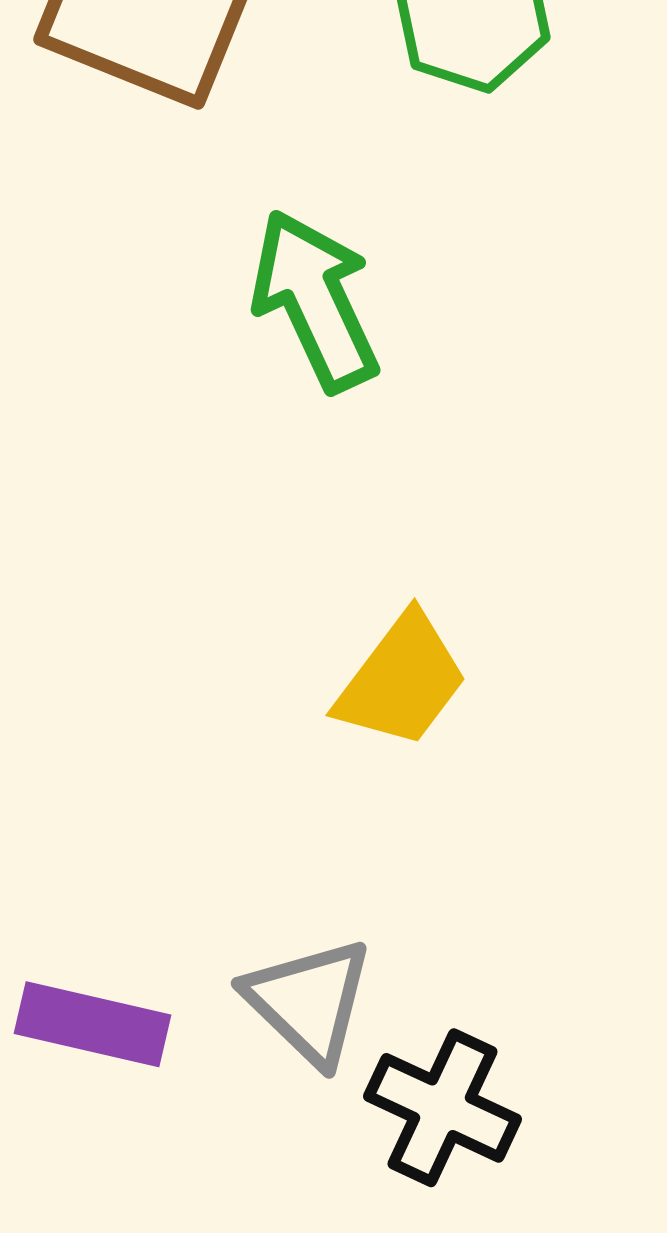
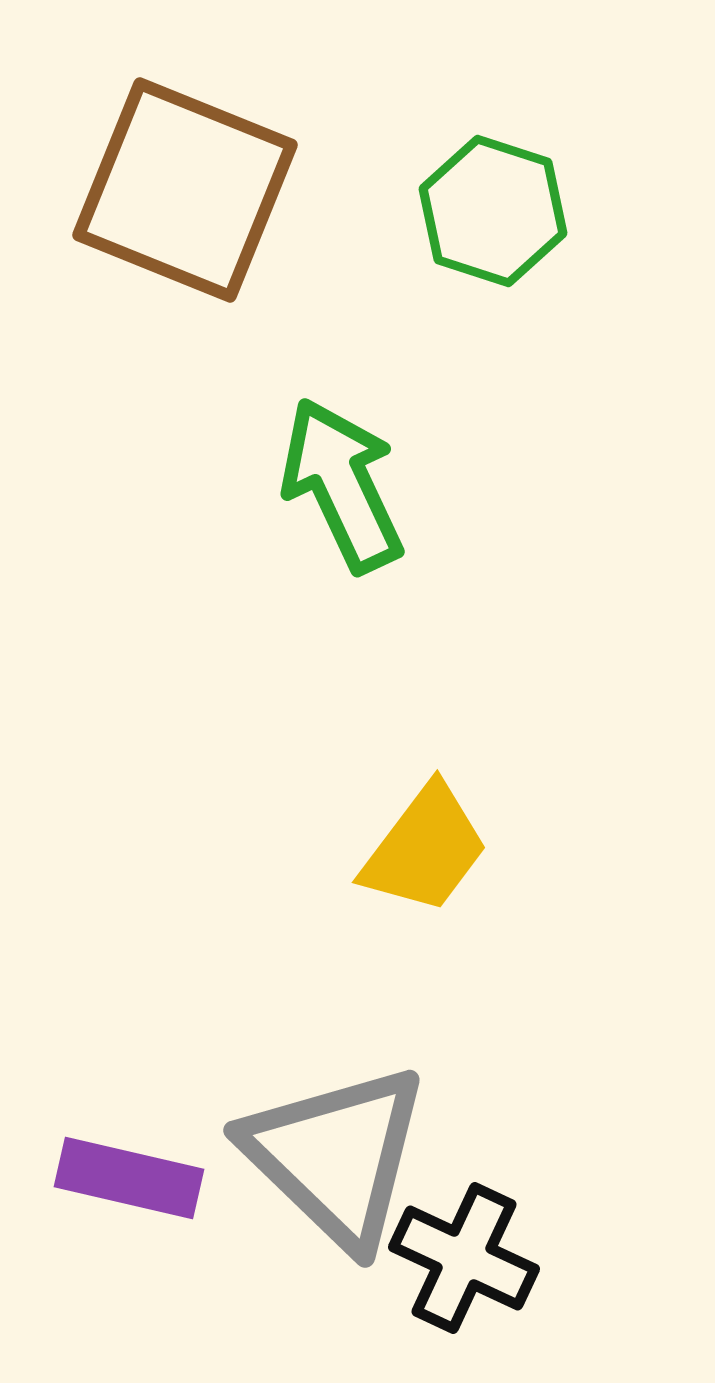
gray triangle: (309, 1001) -> (336, 1156), size x1.5

